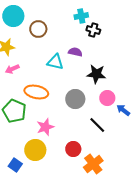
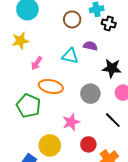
brown circle: (38, 29) -> (72, 19), moved
pink arrow: (12, 69) -> (37, 63), moved, turned -32
pink star: (45, 127) -> (71, 122), moved

